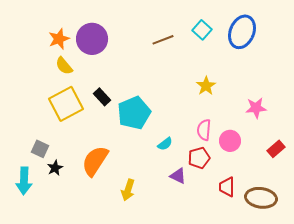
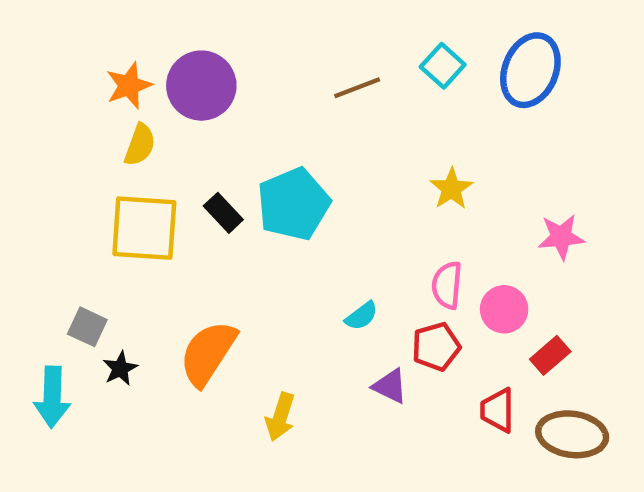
yellow semicircle: (64, 66) -> (140, 145), turned -120
yellow square: (66, 104) -> (144, 228), turned 32
cyan pentagon: (134, 113) -> (293, 204), moved
red rectangle: (276, 149) -> (550, 355), moved

